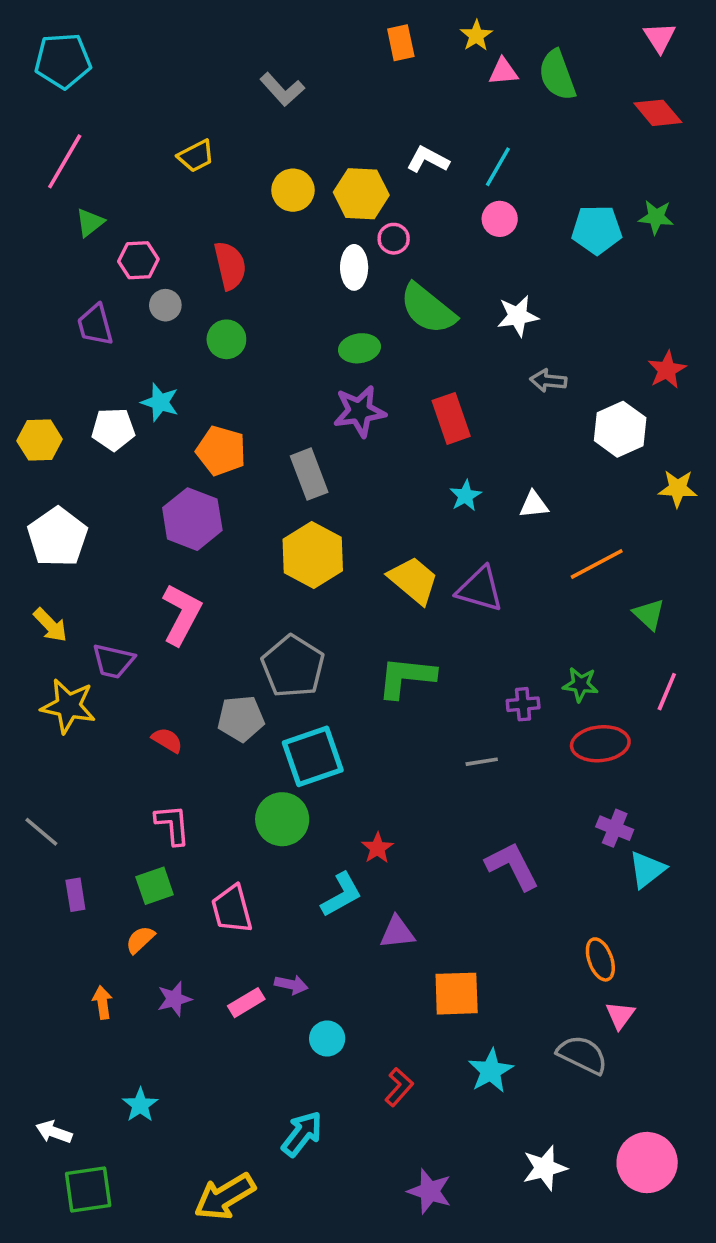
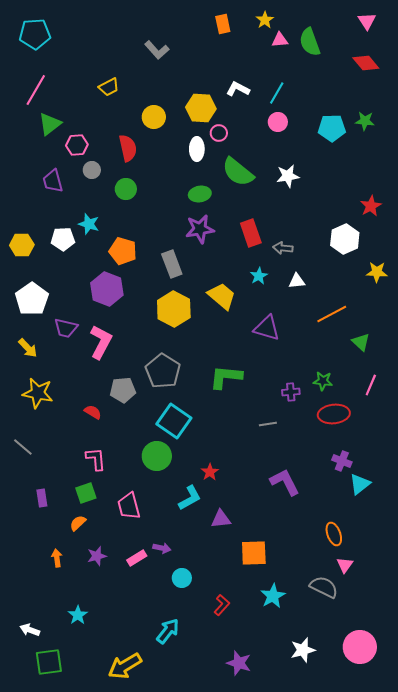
yellow circle: (293, 190) -> (154, 117), moved
green triangle: (90, 222) -> (50, 124), size x1.4
gray arrow: (548, 381) -> (283, 248), moved
yellow trapezoid: (413, 580) -> (222, 296), moved
purple trapezoid: (113, 661) -> (66, 328), moved
gray pentagon: (241, 719) -> (123, 390), moved
cyan square: (313, 756) -> (174, 421), turned -36
gray line: (41, 832) -> (23, 447), moved

